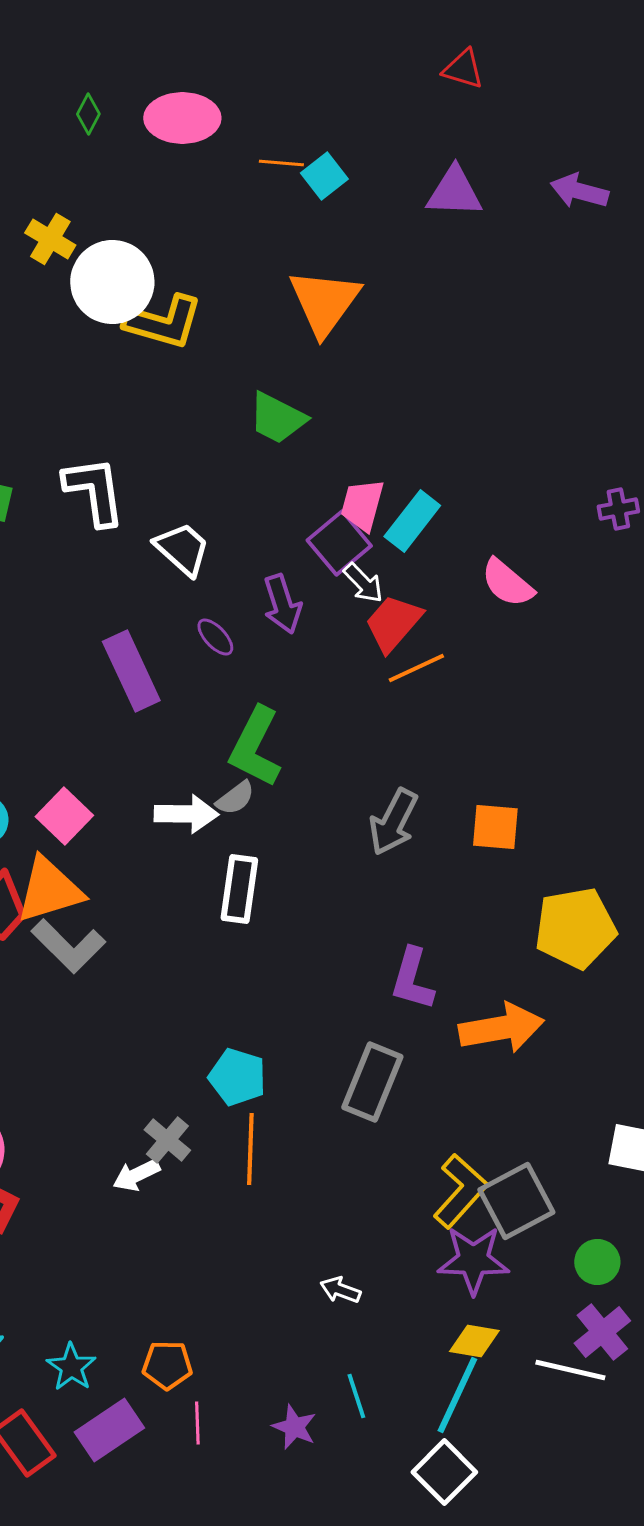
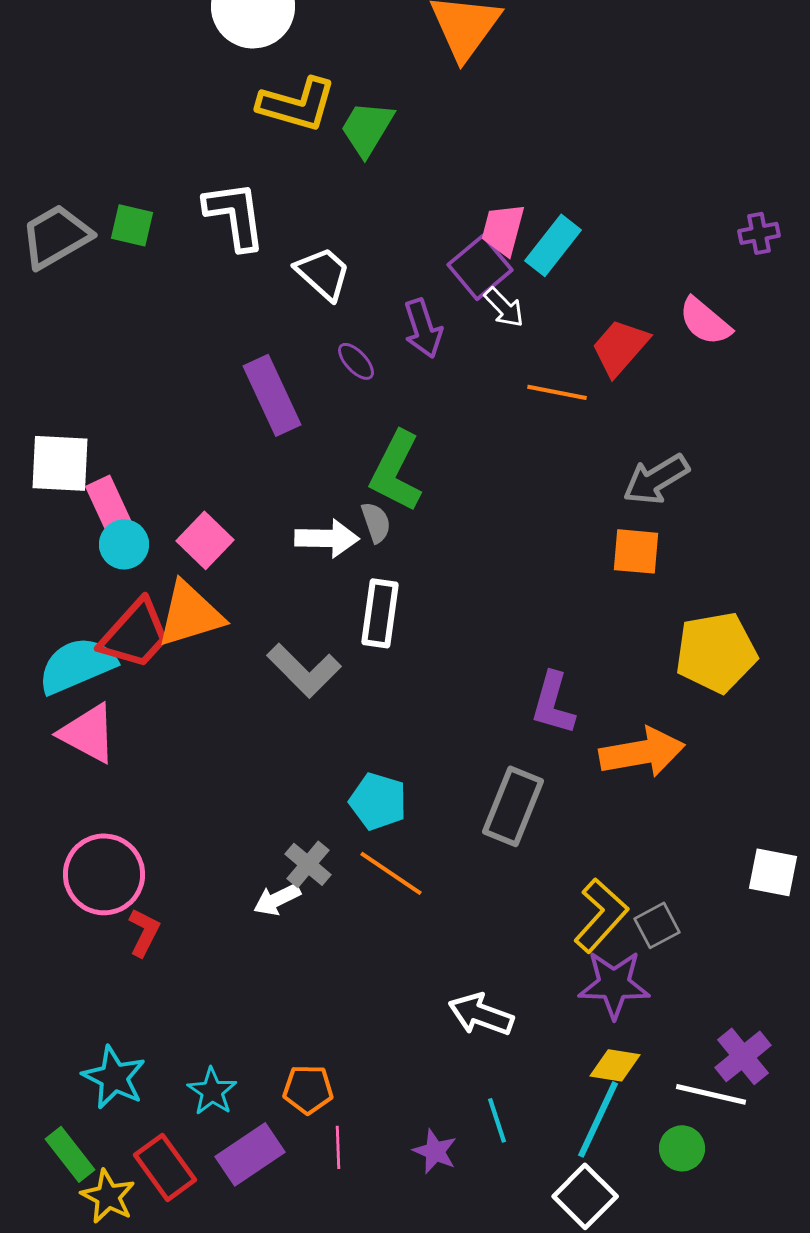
yellow L-shape: (163, 322) -> (297, 104), moved
green trapezoid: (277, 418) -> (367, 128), moved, turned 94
pink semicircle: (507, 583) -> (705, 321), moved
red trapezoid: (393, 623) -> (620, 347), moved
orange line: (416, 668) -> (557, 392), turned 36
gray semicircle: (235, 798) -> (376, 522), turned -72
gray arrow: (393, 822) -> (656, 479), moved, turned 32
gray L-shape: (68, 946) -> (304, 670), moved
orange line: (250, 1149) -> (391, 873), turned -58
gray square: (516, 1201) -> (657, 925), size x0.6
green circle: (597, 1262) -> (682, 1148), moved
white arrow: (340, 1290) -> (481, 1014), size x1.6

